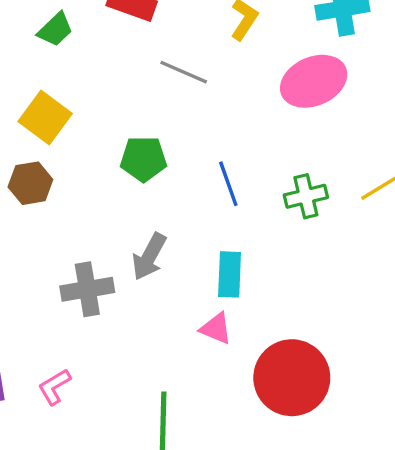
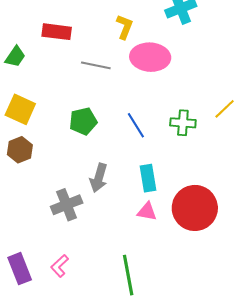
pink ellipse: (314, 81) -> (150, 57), moved, turned 39
green cross: (306, 196) -> (183, 123), turned 30
red circle: (292, 378) -> (195, 208), moved

